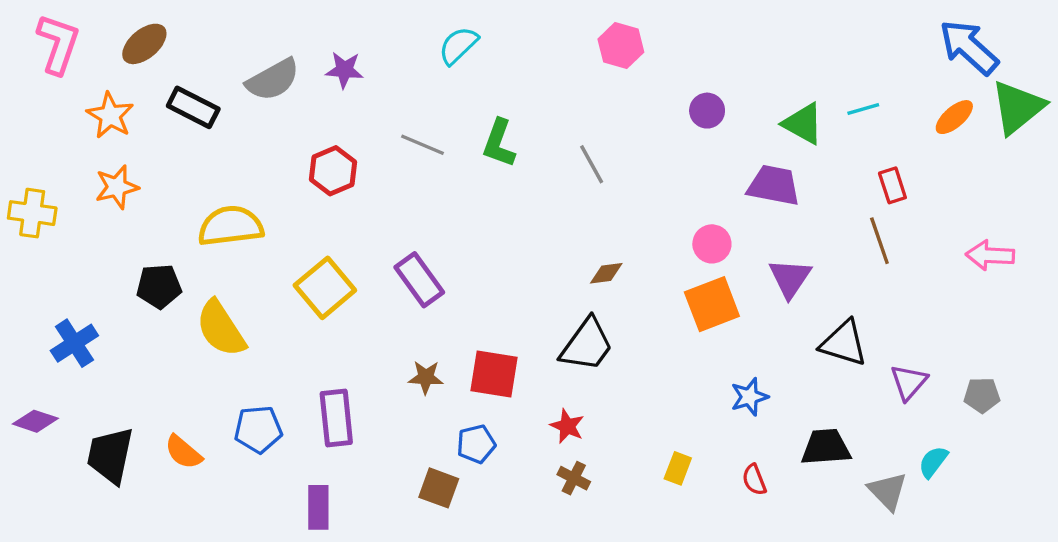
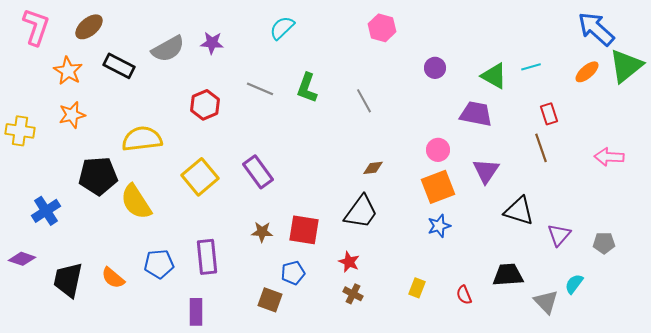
black pentagon: (159, 286) -> (98, 176), size x1.4
blue star: (749, 397) -> (439, 226), moved

